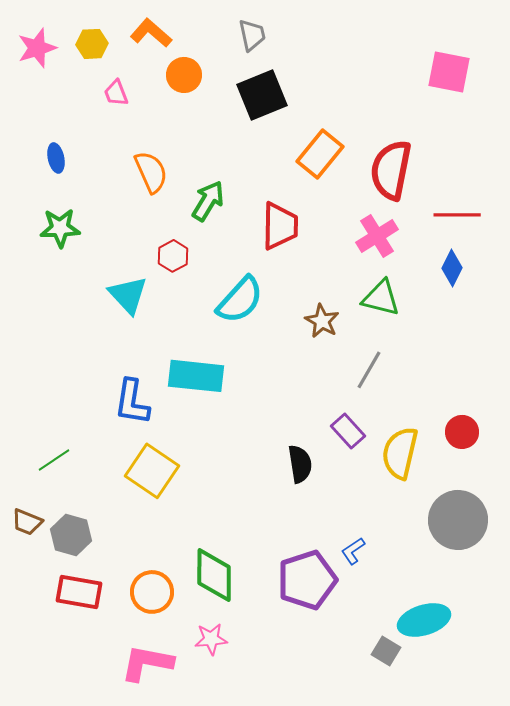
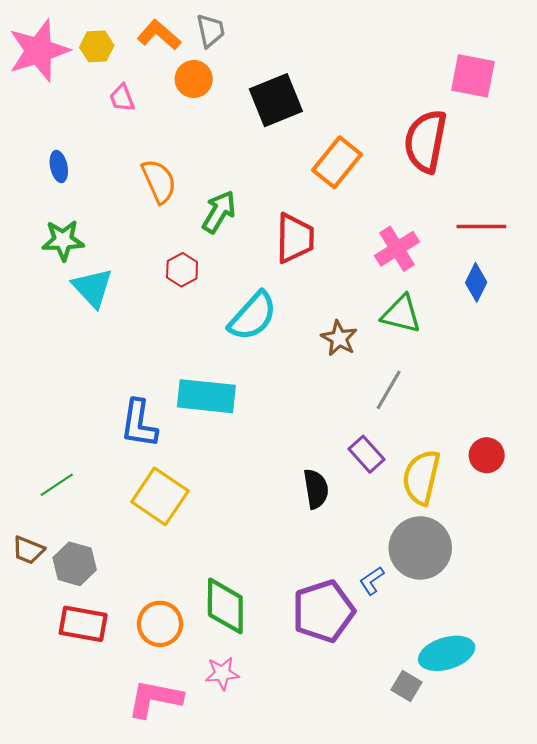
gray trapezoid: (252, 35) -> (211, 31), moved
pink star: (37, 48) -> (39, 51), size x1.5
red semicircle: (391, 170) -> (426, 141), moved
cyan triangle: (128, 295) -> (93, 288), moved
gray circle: (458, 520) -> (420, 548), moved

